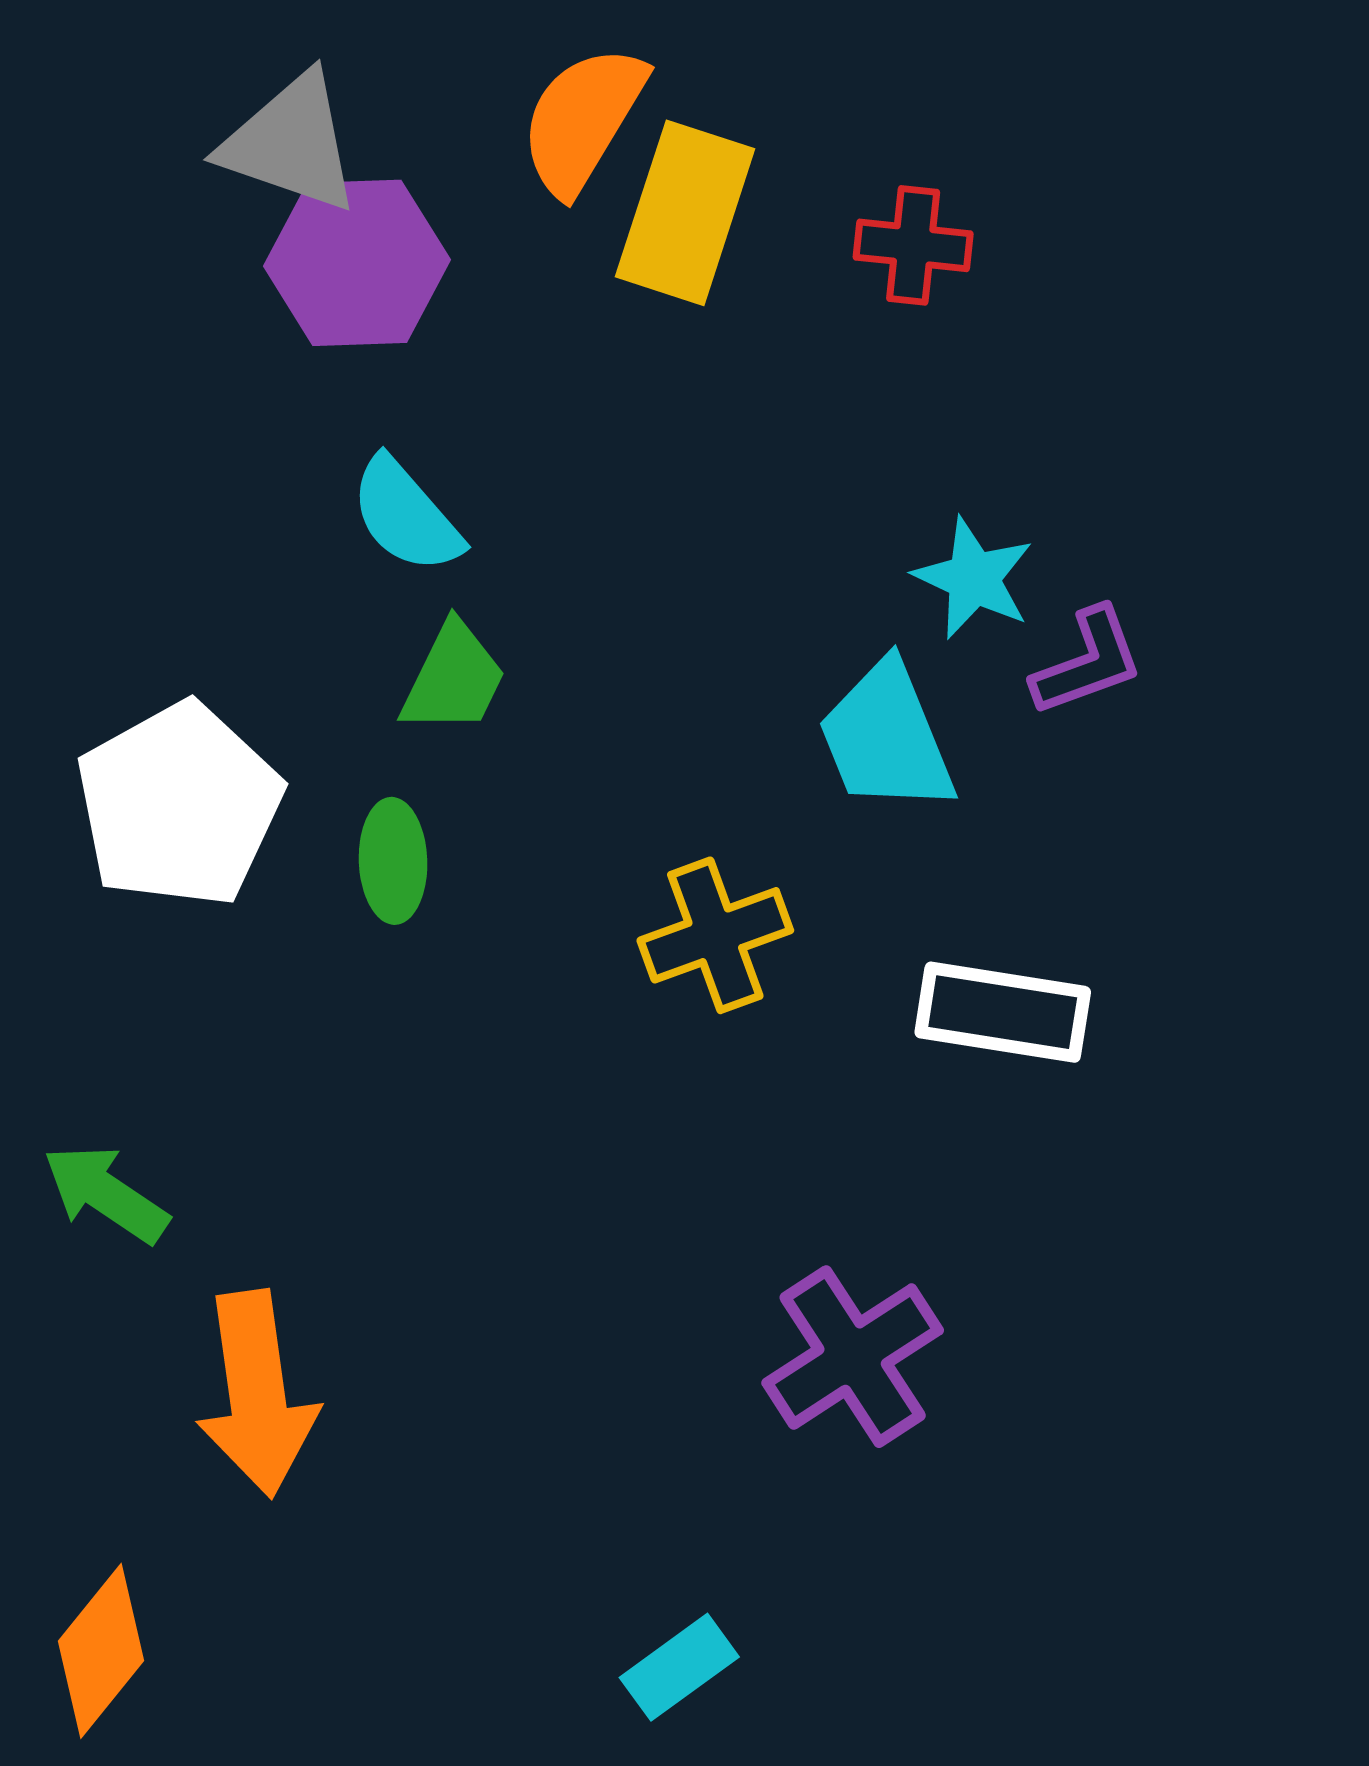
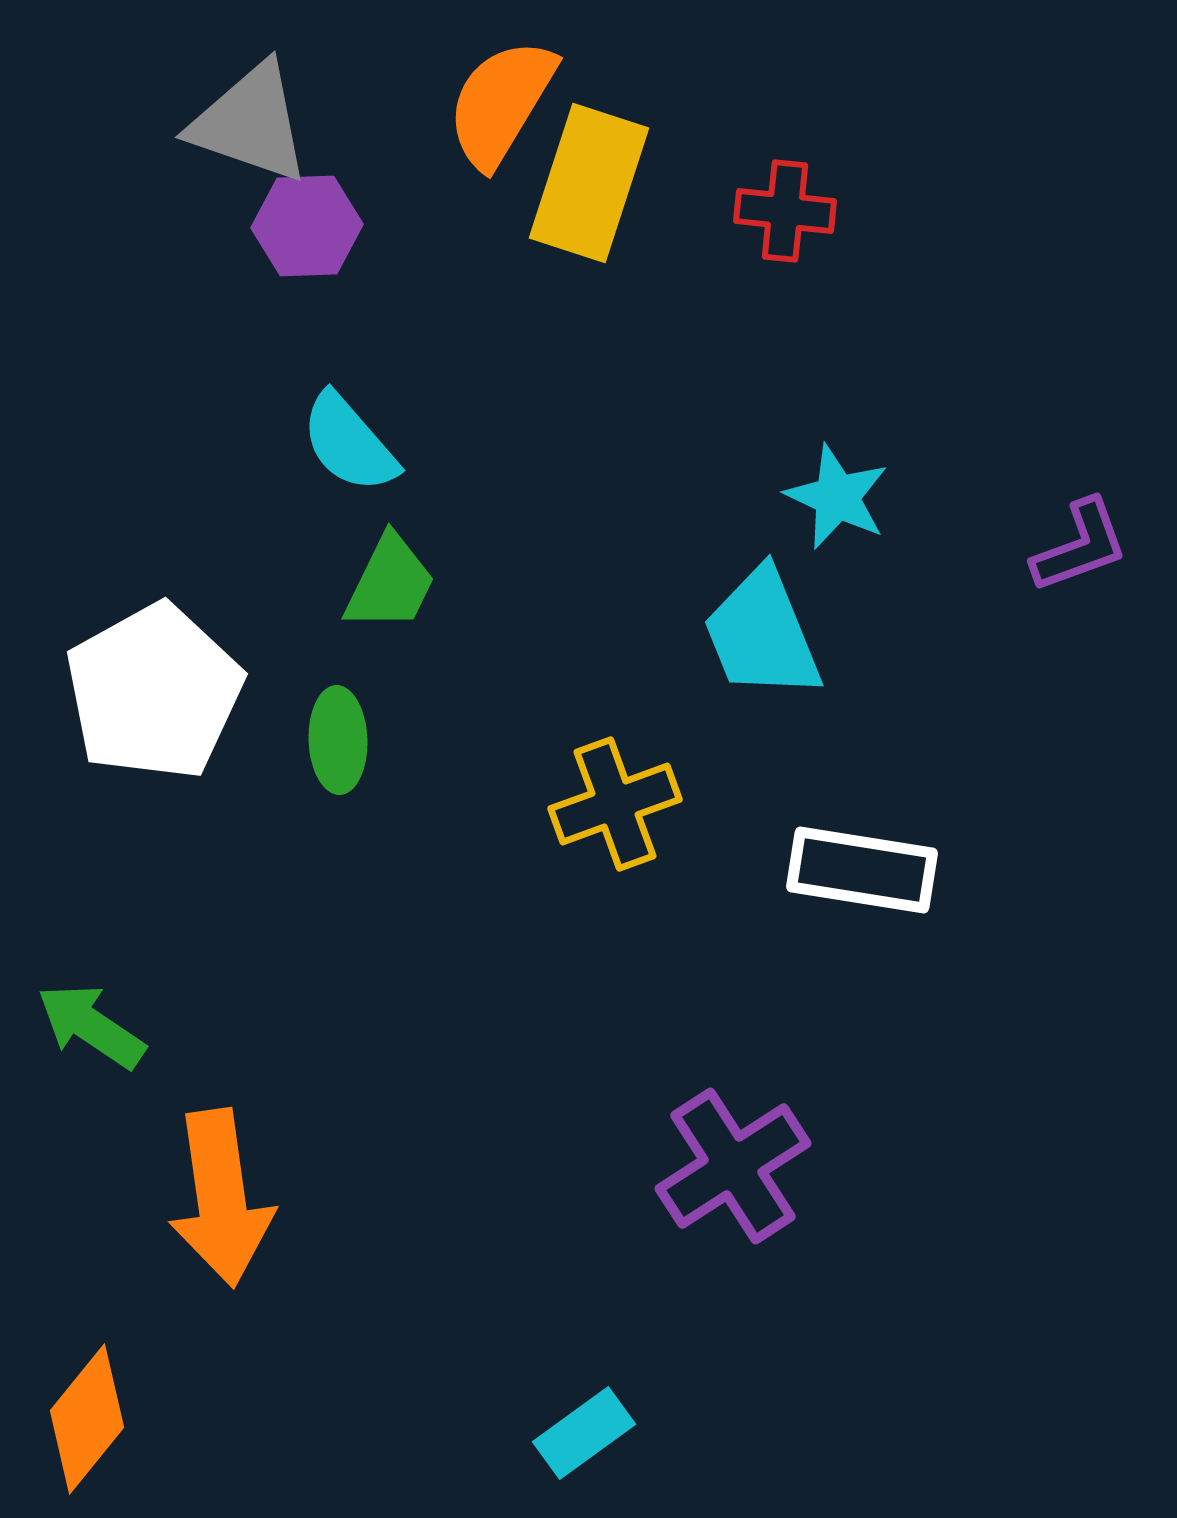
purple hexagon: (357, 263) -> (307, 226), size x0.7
purple L-shape: (1088, 662) -> (1080, 546), moved

